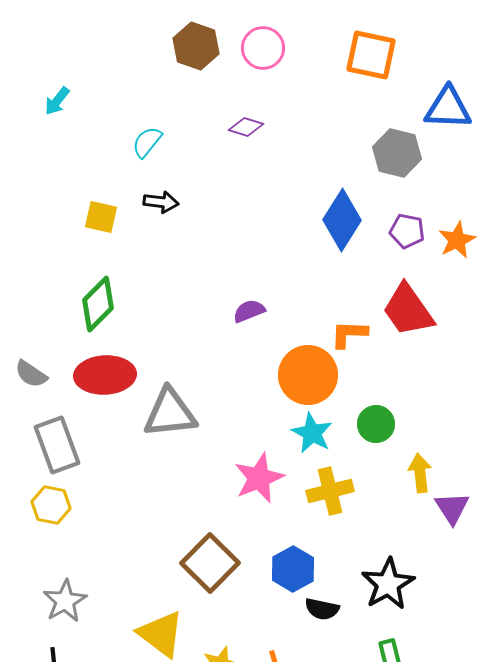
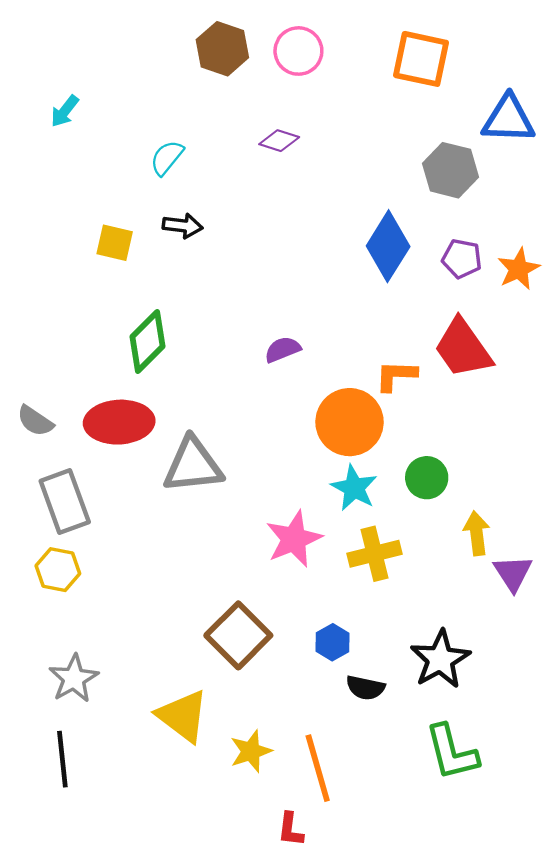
green diamond: (98, 304) -> (148, 342), moved
blue hexagon: (293, 569) -> (332, 642), size x0.7

